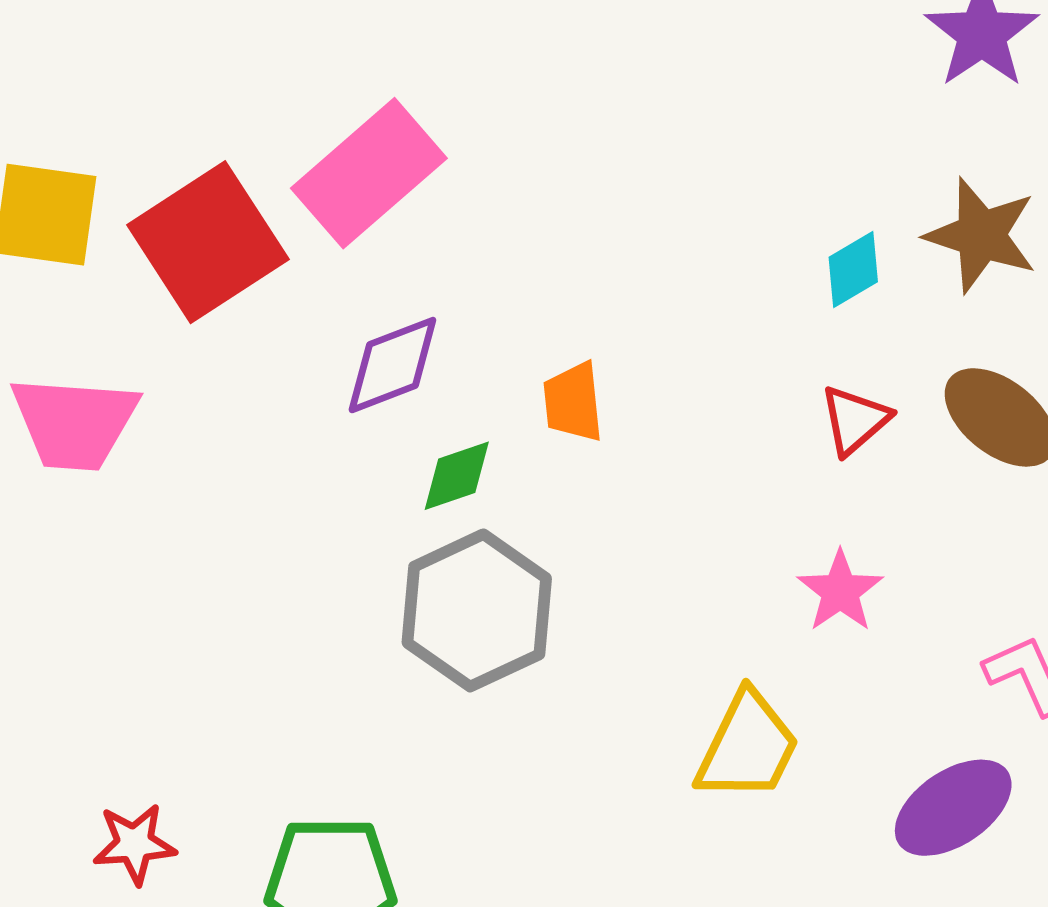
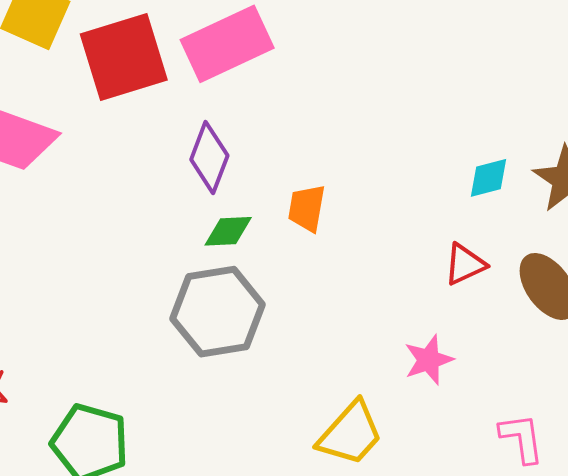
purple diamond: (392, 365) -> (209, 157), turned -64

